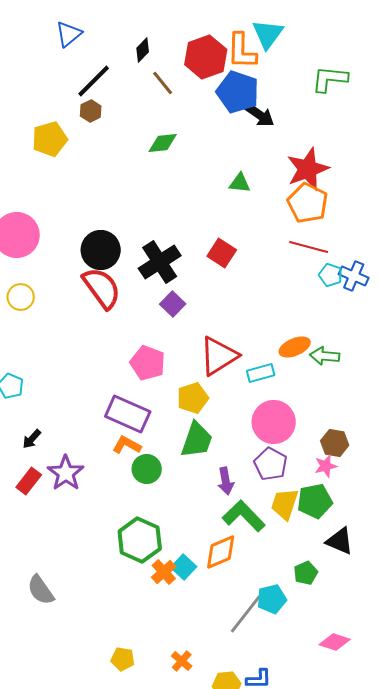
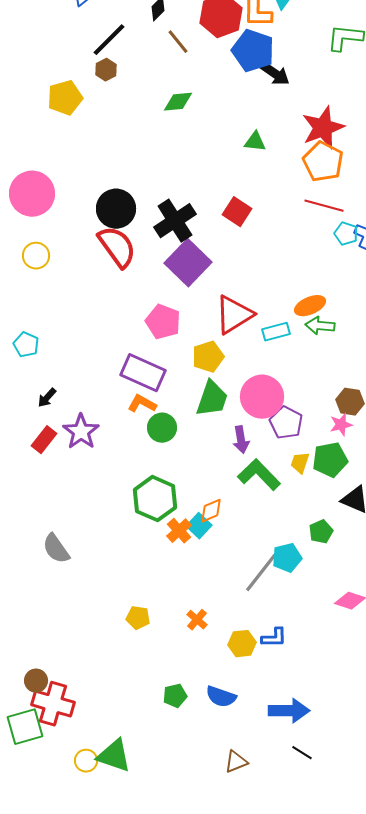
purple square: (173, 304) -> (188, 263), size x1.8
green arrow: (325, 356) -> (320, 326), moved
pink circle: (274, 422) -> (262, 397), moved
yellow trapezoid: (285, 504) -> (300, 463), size x0.7
orange diamond: (221, 552) -> (211, 511), moved, size x0.7

